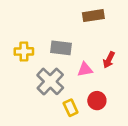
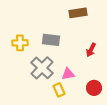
pink triangle: (85, 69) -> (68, 74), moved
red circle: (97, 101) -> (94, 88), moved

